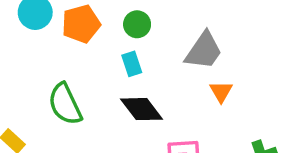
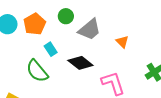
gray trapezoid: (204, 51) -> (90, 29), moved, turned 30
cyan rectangle: (132, 64) -> (51, 49), moved

